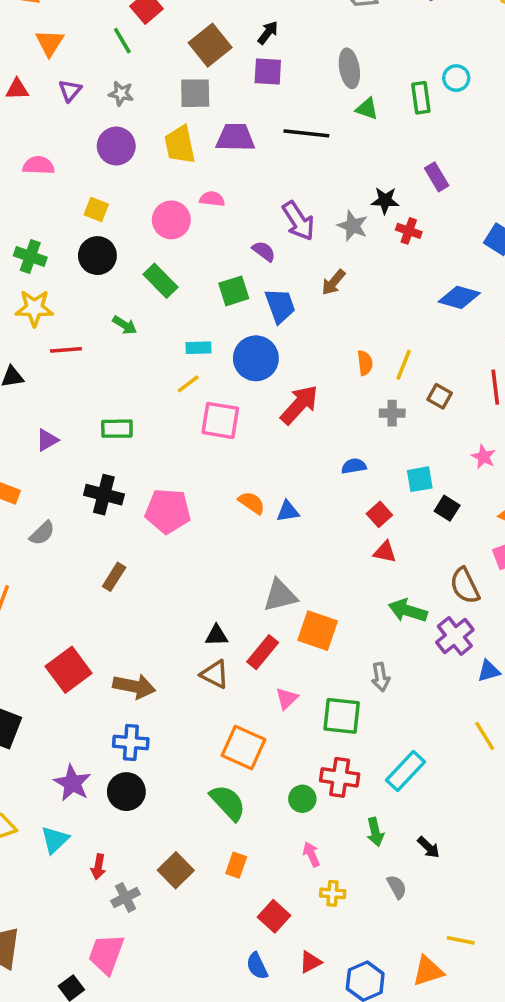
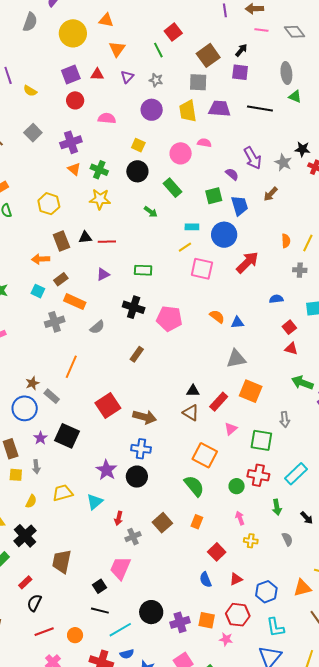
red line: (66, 350) -> (107, 242), moved
gray triangle: (280, 595) -> (236, 359), moved

